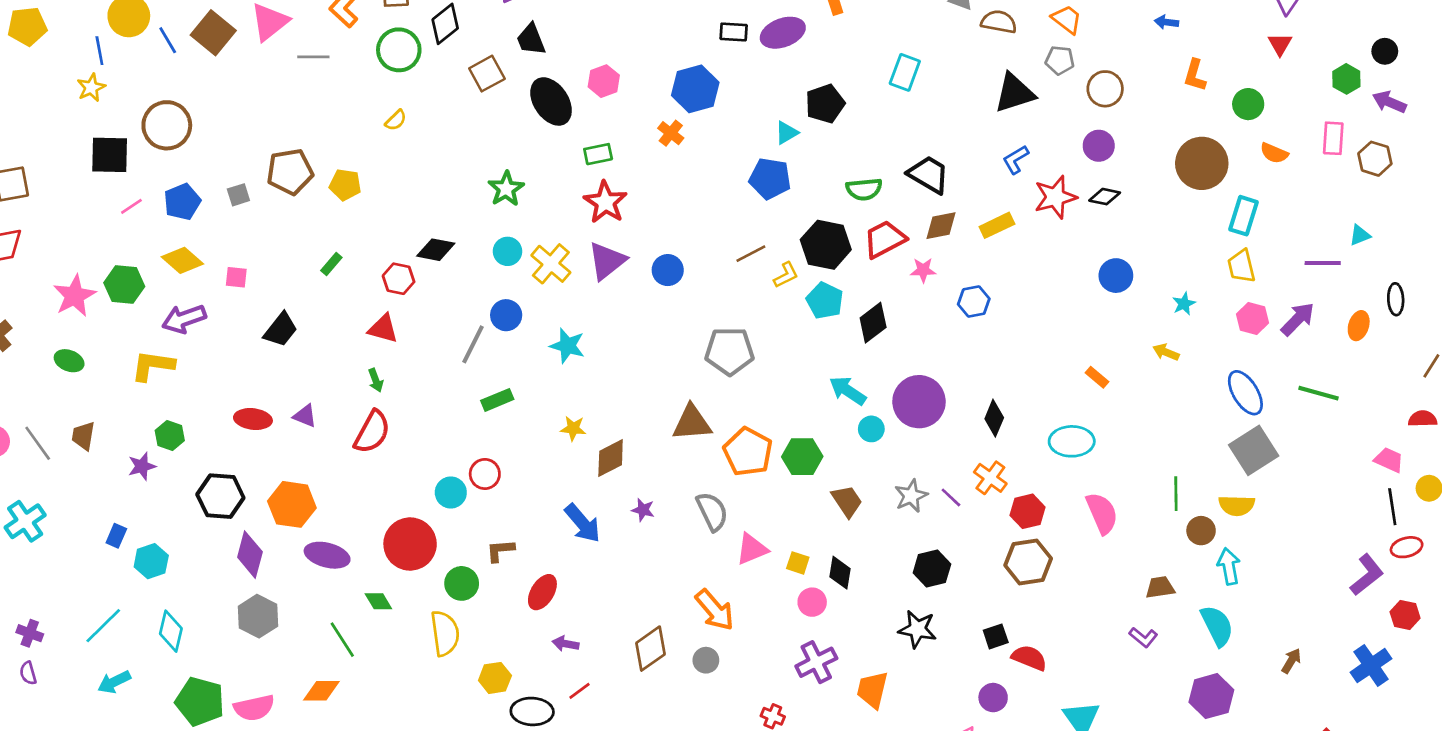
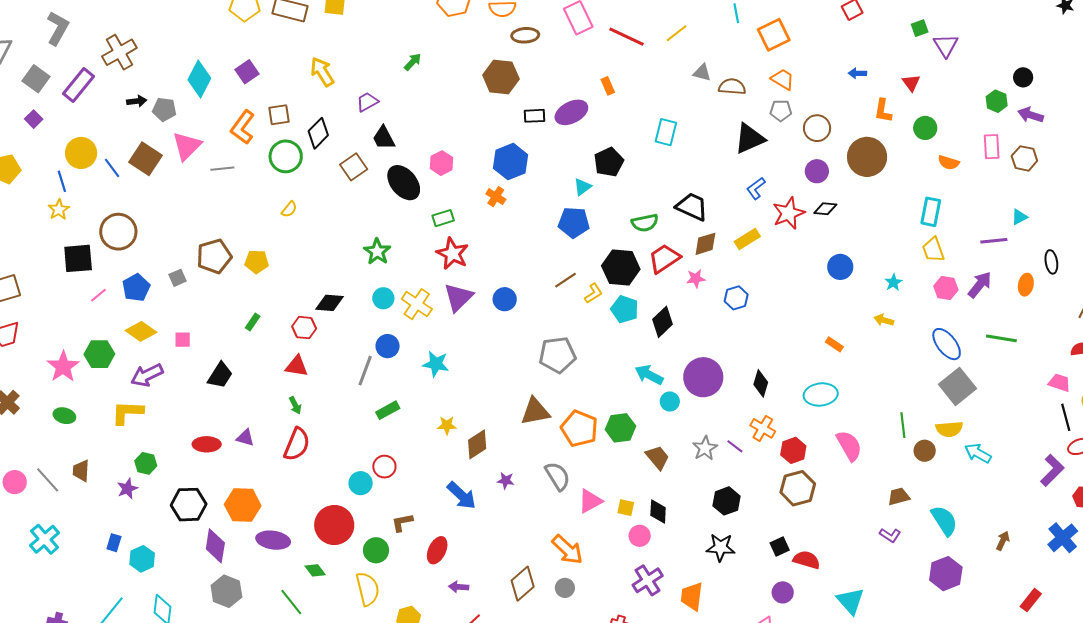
red triangle: (1280, 44) -> (911, 83), moved
brown circle: (1202, 163) -> (867, 157), moved
cyan arrow: (1229, 566) -> (978, 453), moved, turned -44

